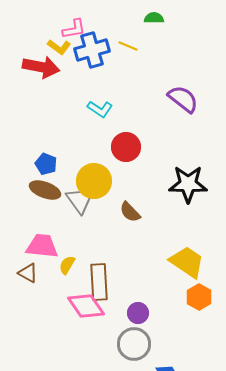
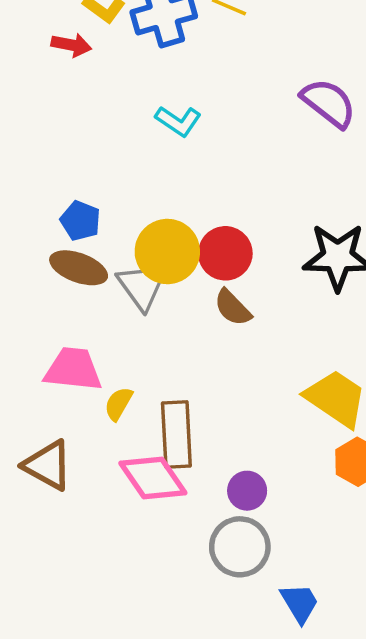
red arrow: (41, 67) -> (71, 45), size x0.6
red circle: (126, 147) -> (225, 253), moved
brown triangle: (28, 273) -> (48, 465), moved, size x1.4

